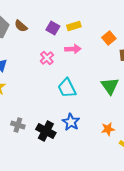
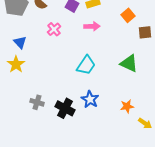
pink cross: (47, 58) -> (54, 29), moved
green triangle: (110, 86) -> (129, 63), turned -30
cyan trapezoid: (67, 88) -> (86, 65), turned -120

